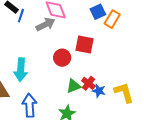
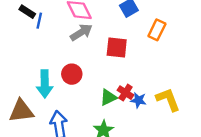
orange rectangle: (112, 19) -> (157, 30), moved
gray arrow: (45, 24) -> (81, 32), moved
red circle: (62, 58) -> (72, 74), moved

